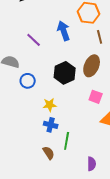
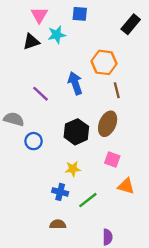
yellow star: (50, 105) -> (73, 169), moved
green line: (67, 141) -> (88, 200), moved, turned 42
brown semicircle: (49, 153) -> (58, 224), turned -56

